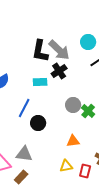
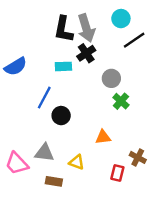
gray arrow: (59, 50) -> (86, 28), turned 30
gray circle: (73, 105) -> (111, 78), moved
yellow triangle: (66, 166) -> (77, 162), moved, turned 32
brown rectangle: (21, 177) -> (54, 181), moved, turned 56

